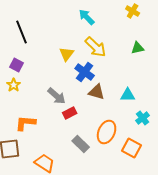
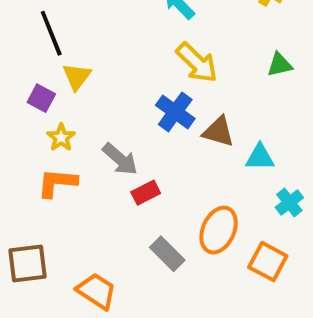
yellow triangle: (67, 54) -> (77, 76), moved
yellow star: (14, 85) -> (61, 138), moved
brown triangle: (97, 92) -> (219, 132), moved
orange L-shape: (26, 123) -> (57, 183), moved

